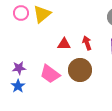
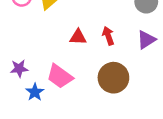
brown circle: (80, 70) -> (113, 78), moved
blue star: (18, 86) -> (35, 92), moved

